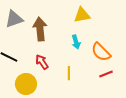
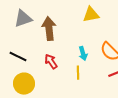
cyan arrow: (76, 42) -> (83, 54), moved
yellow circle: (26, 84) -> (24, 84), moved

